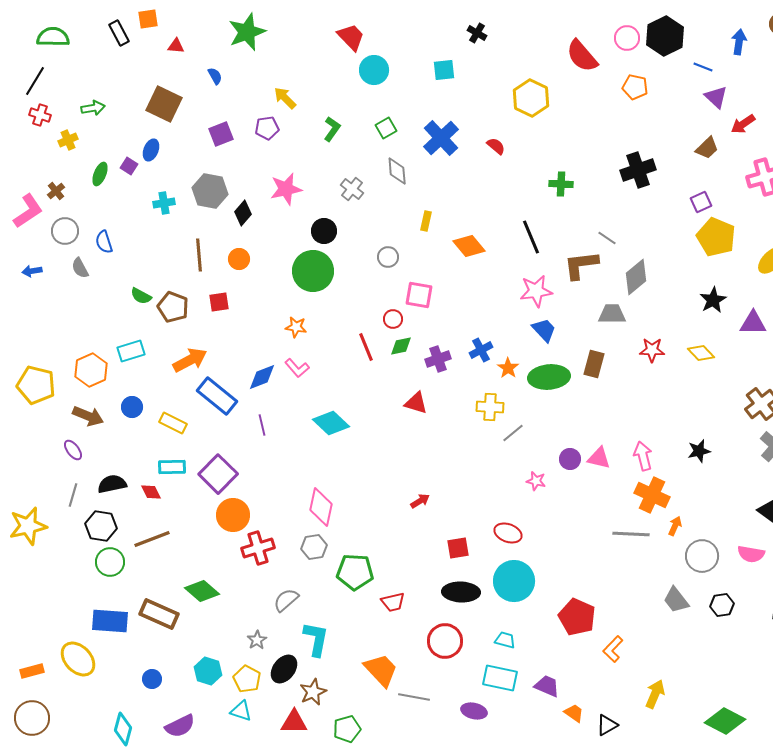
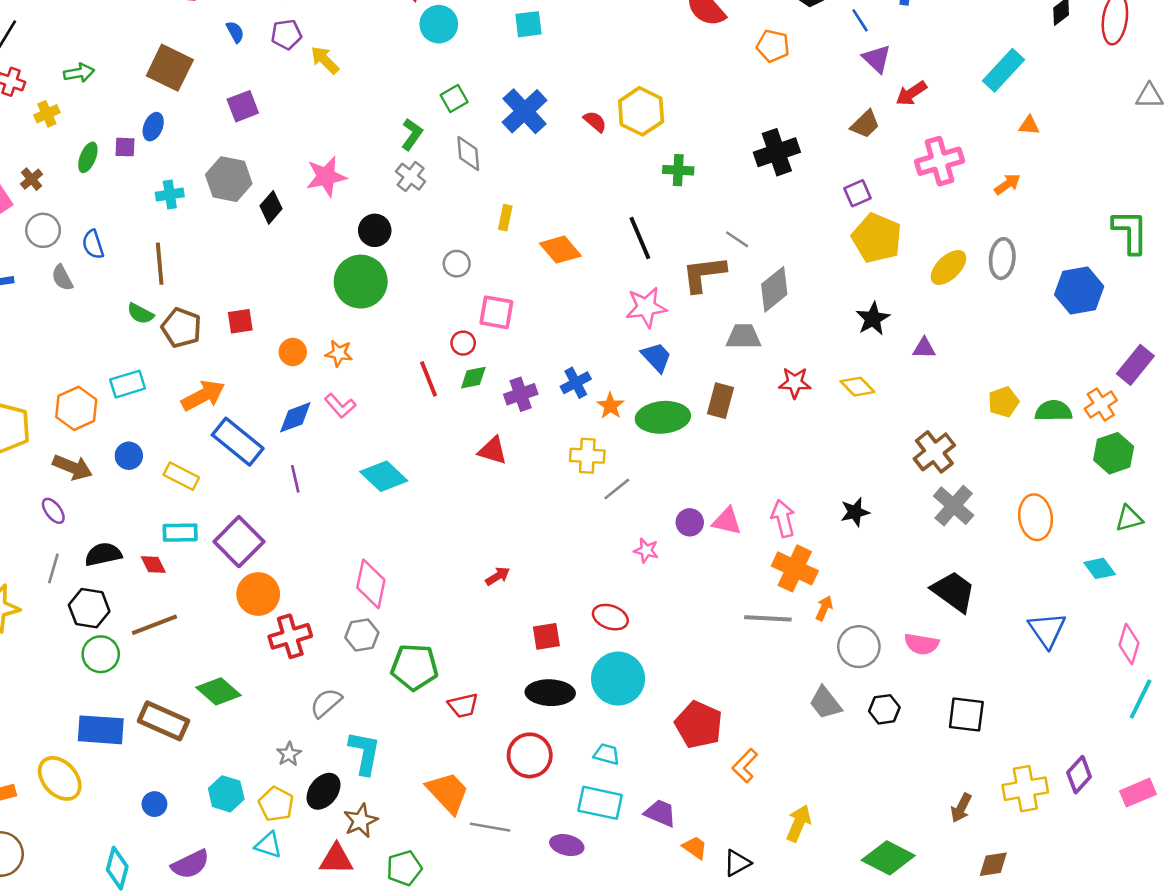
blue line: (703, 67) -> (860, 20), turned 36
yellow hexagon: (531, 98) -> (641, 111), moved
purple pentagon: (267, 128) -> (286, 34), moved
green L-shape: (332, 129) -> (412, 134), moved
purple square: (129, 166) -> (125, 147), turned -30
brown line: (199, 255) -> (160, 264), moved
orange circle: (239, 259) -> (293, 352), moved
purple triangle: (753, 323) -> (924, 348), size x0.7

